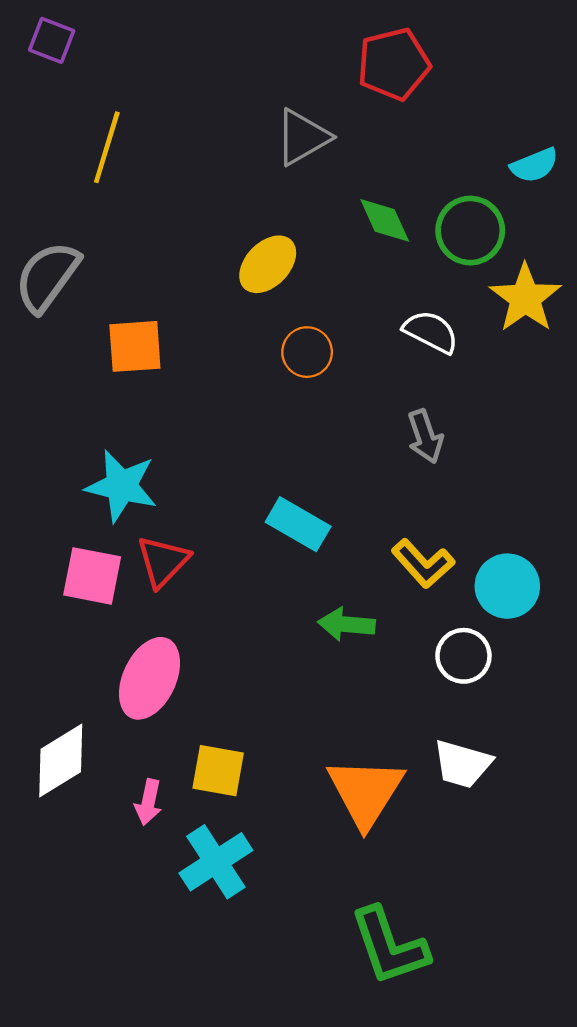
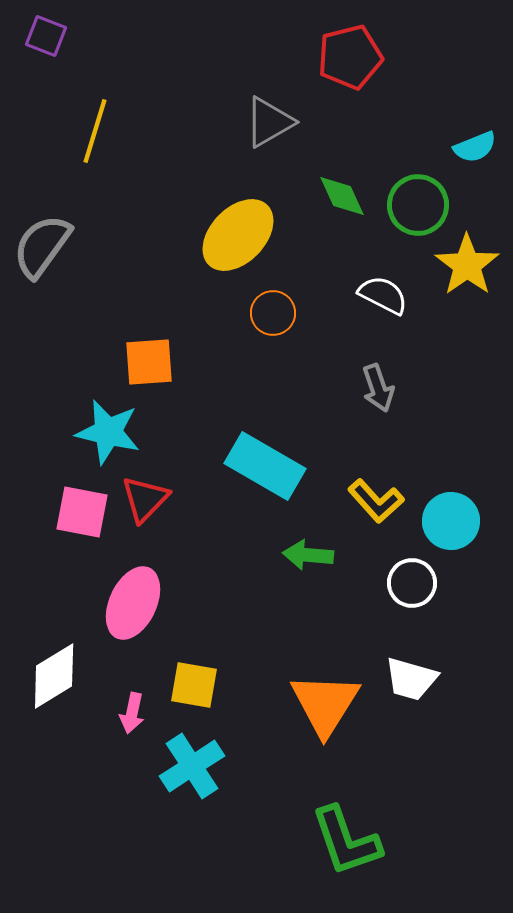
yellow ellipse: (268, 264) -> (238, 235), size x1.4
orange square: (135, 346) -> (149, 362), moved
cyan rectangle: (298, 524) -> (265, 466), size x1.4

